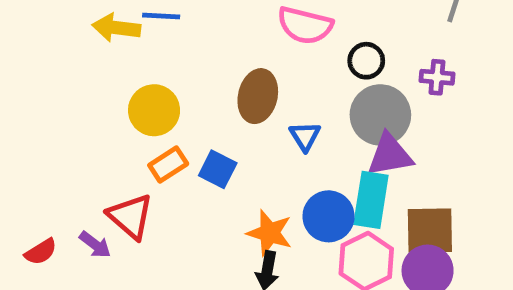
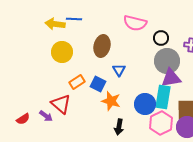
brown ellipse: (258, 96) -> (102, 46), moved
yellow circle: (154, 110) -> (62, 52), moved
blue triangle: (305, 136) -> (119, 70), moved
orange star: (270, 233) -> (111, 101), moved

